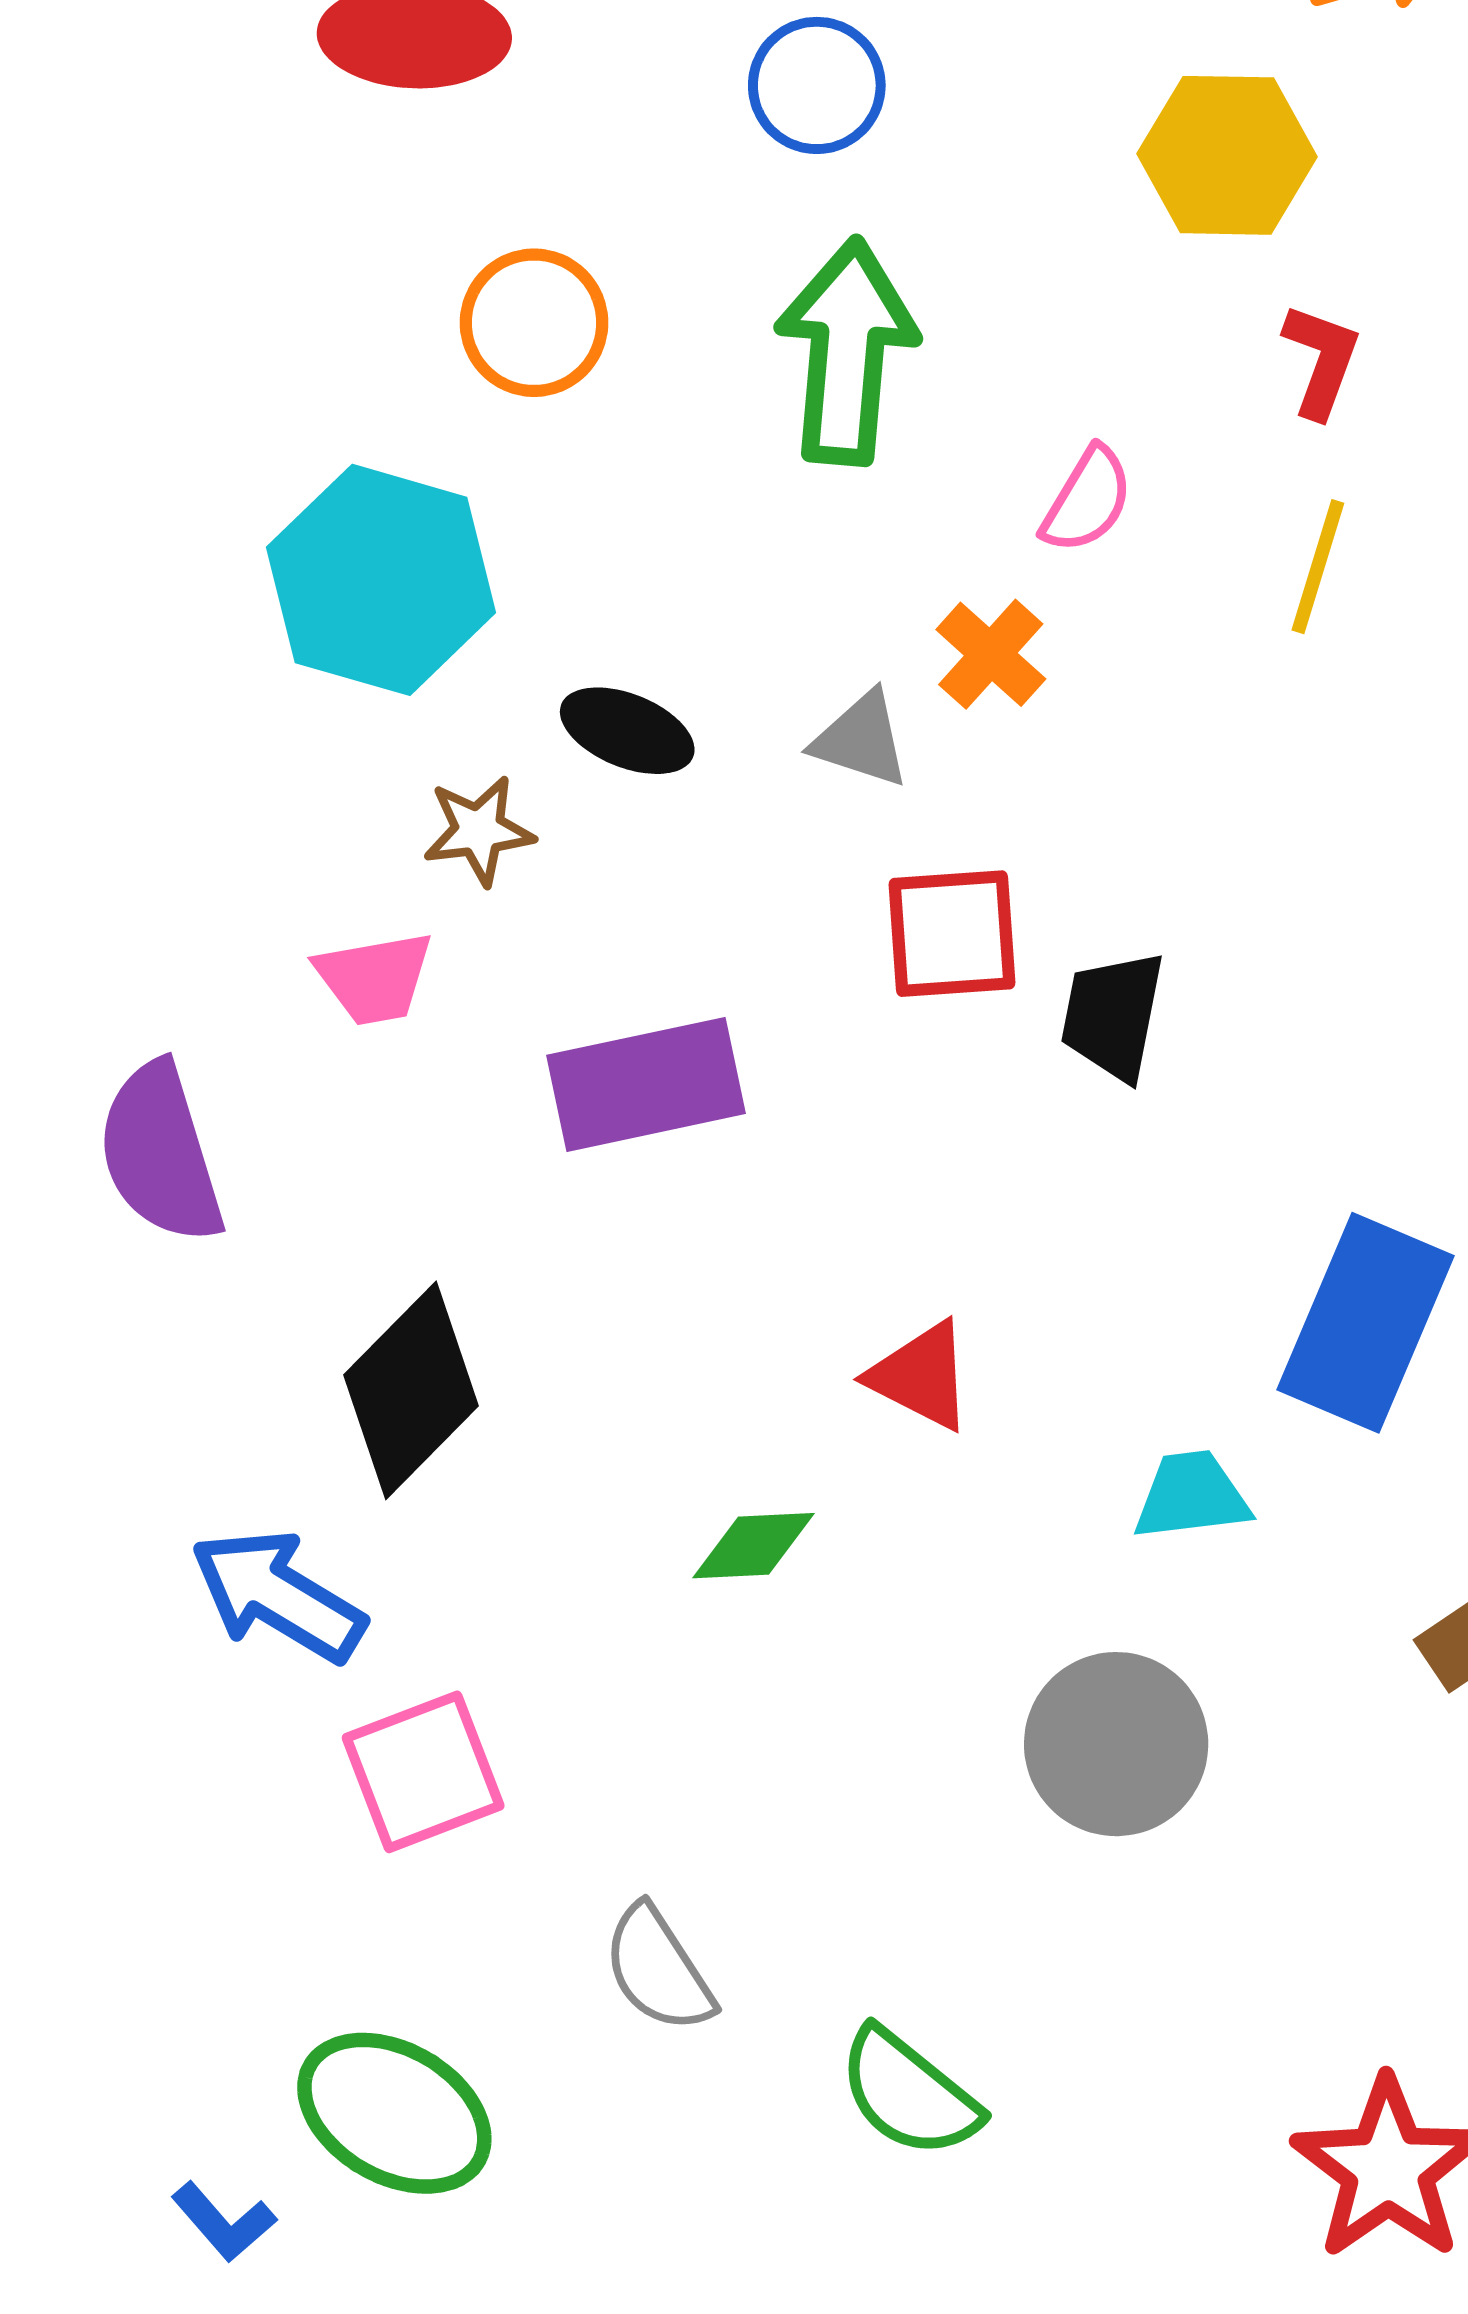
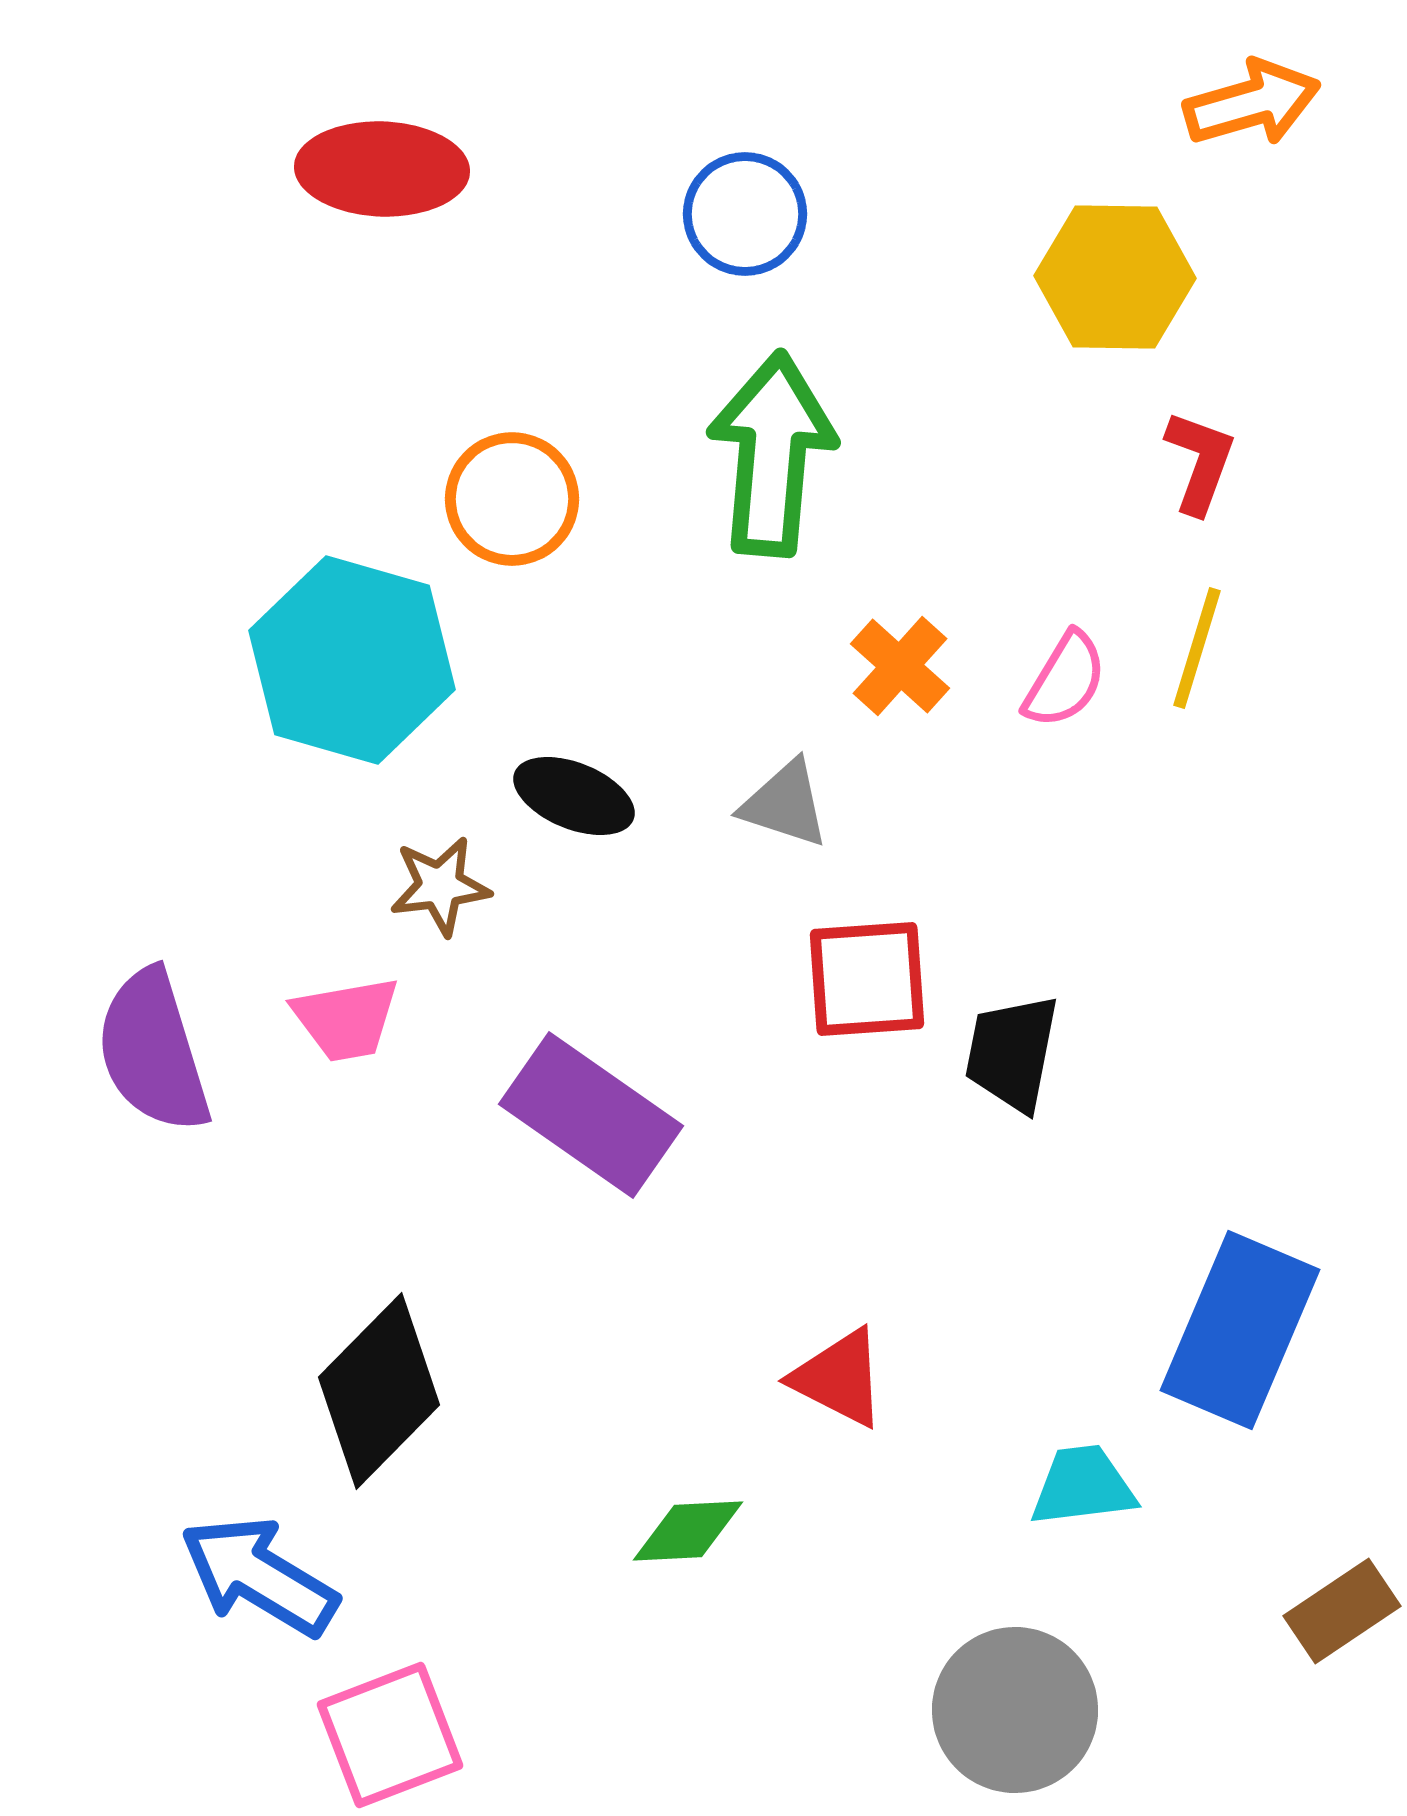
orange circle: (534, 323) -> (512, 499), moved
pink semicircle: (1087, 500) -> (1065, 680), moved
orange cross: (991, 654) -> (900, 666), moved
purple rectangle: (646, 1084) -> (591, 1115), turned 47
purple semicircle: (160, 1153) -> (153, 1051), moved

